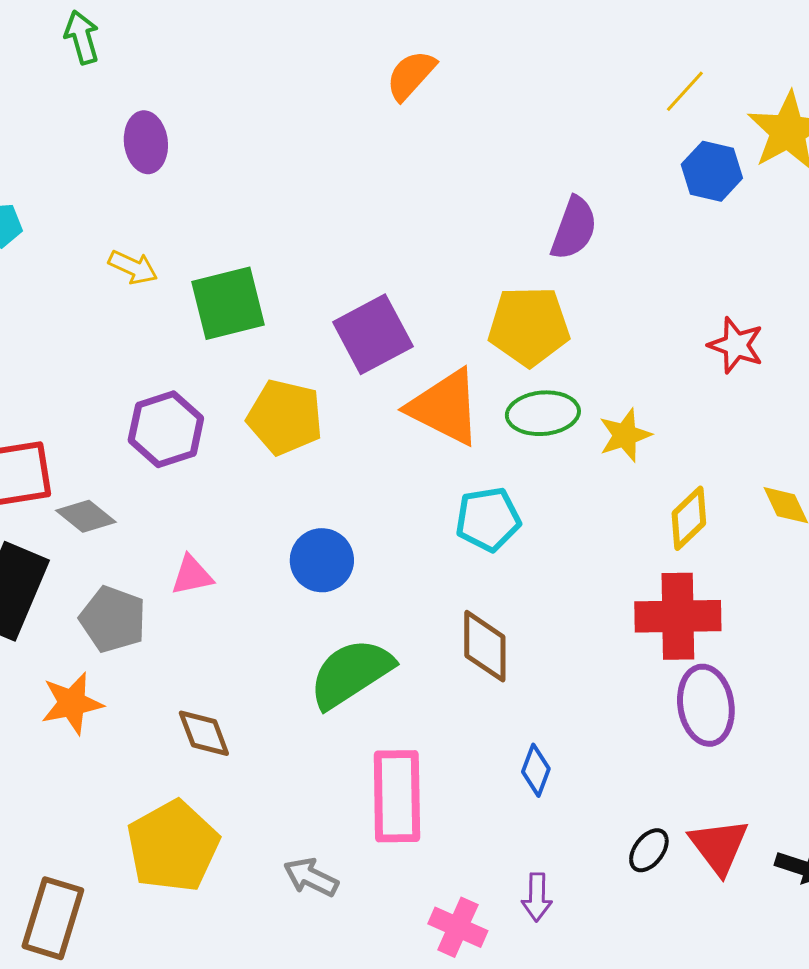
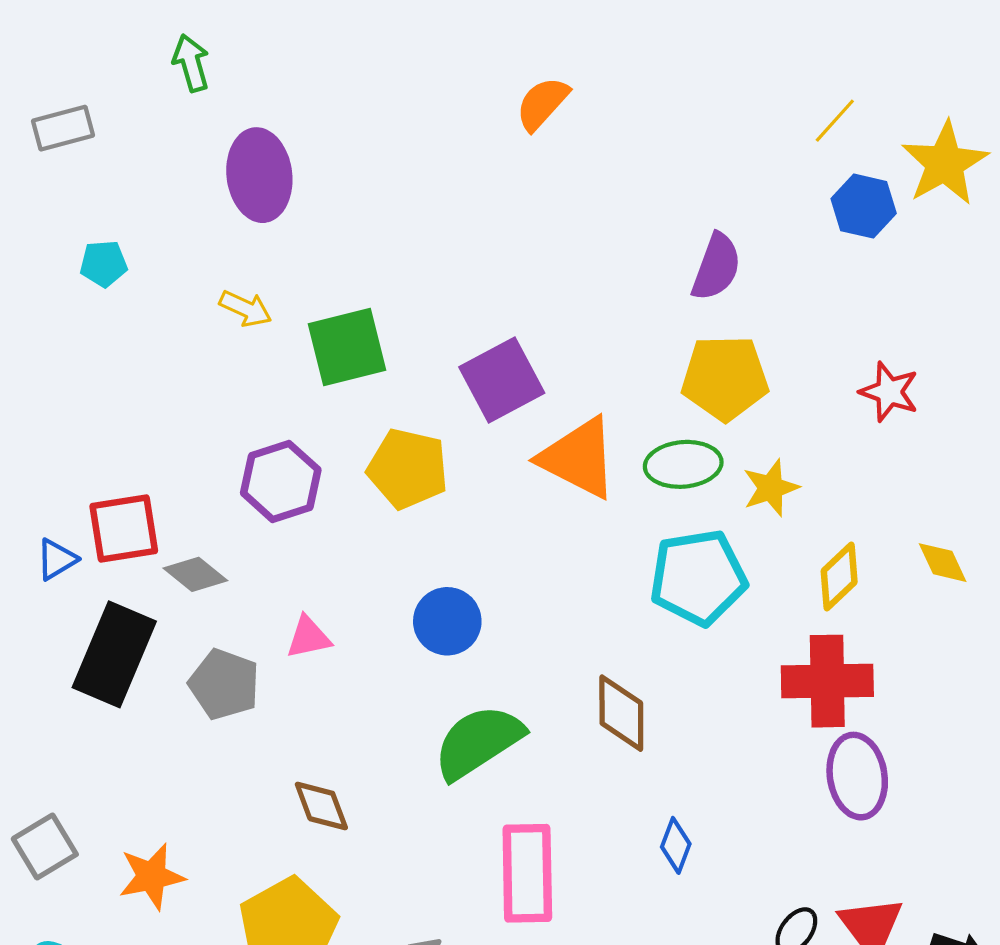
purple ellipse: (146, 142) -> (259, 175), size x1.4
yellow pentagon: (529, 326) -> (725, 378), moved
cyan pentagon: (488, 519) -> (698, 578), moved, size x1.4
orange star: (72, 703) -> (152, 876), moved

